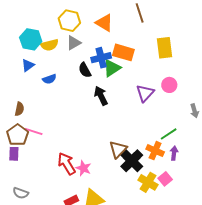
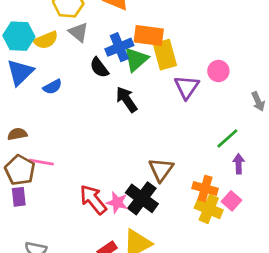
gray triangle: (74, 43) -> (79, 32), turned -42
yellow rectangle: (165, 48) -> (165, 55), moved
blue triangle: (28, 65) -> (20, 72), size x1.5
brown semicircle: (19, 109) -> (17, 134), turned -104
orange cross: (155, 151) -> (205, 188), moved
black cross: (132, 161) -> (142, 198), moved

